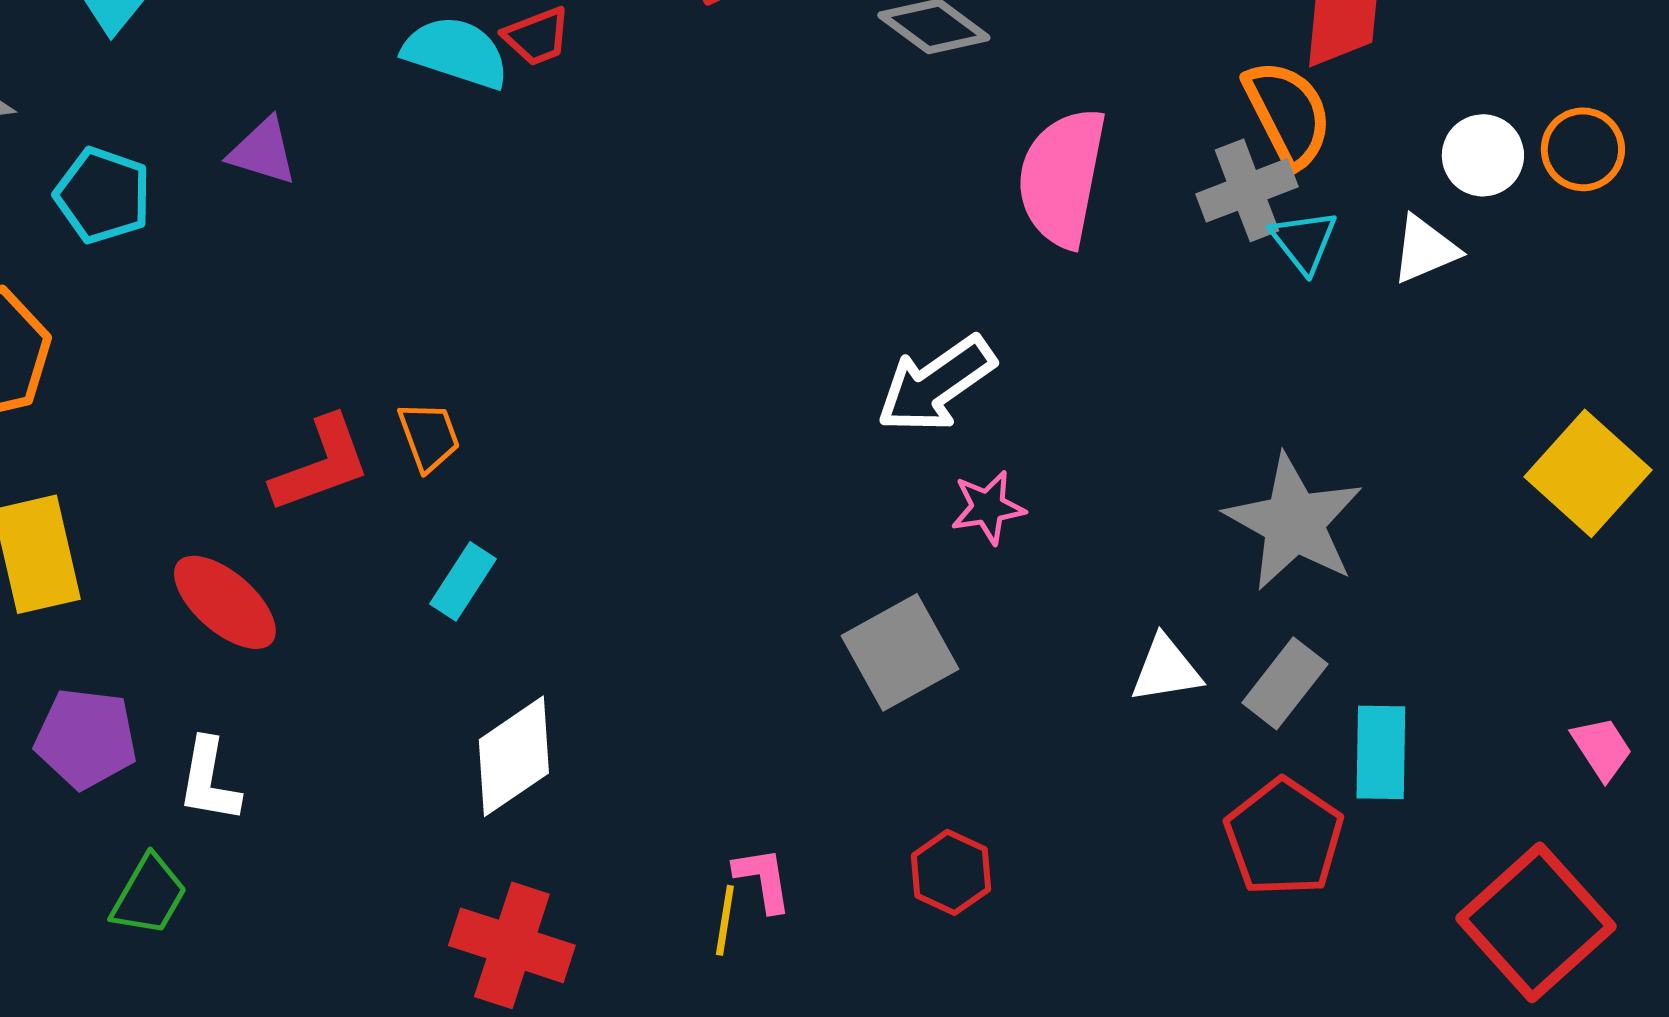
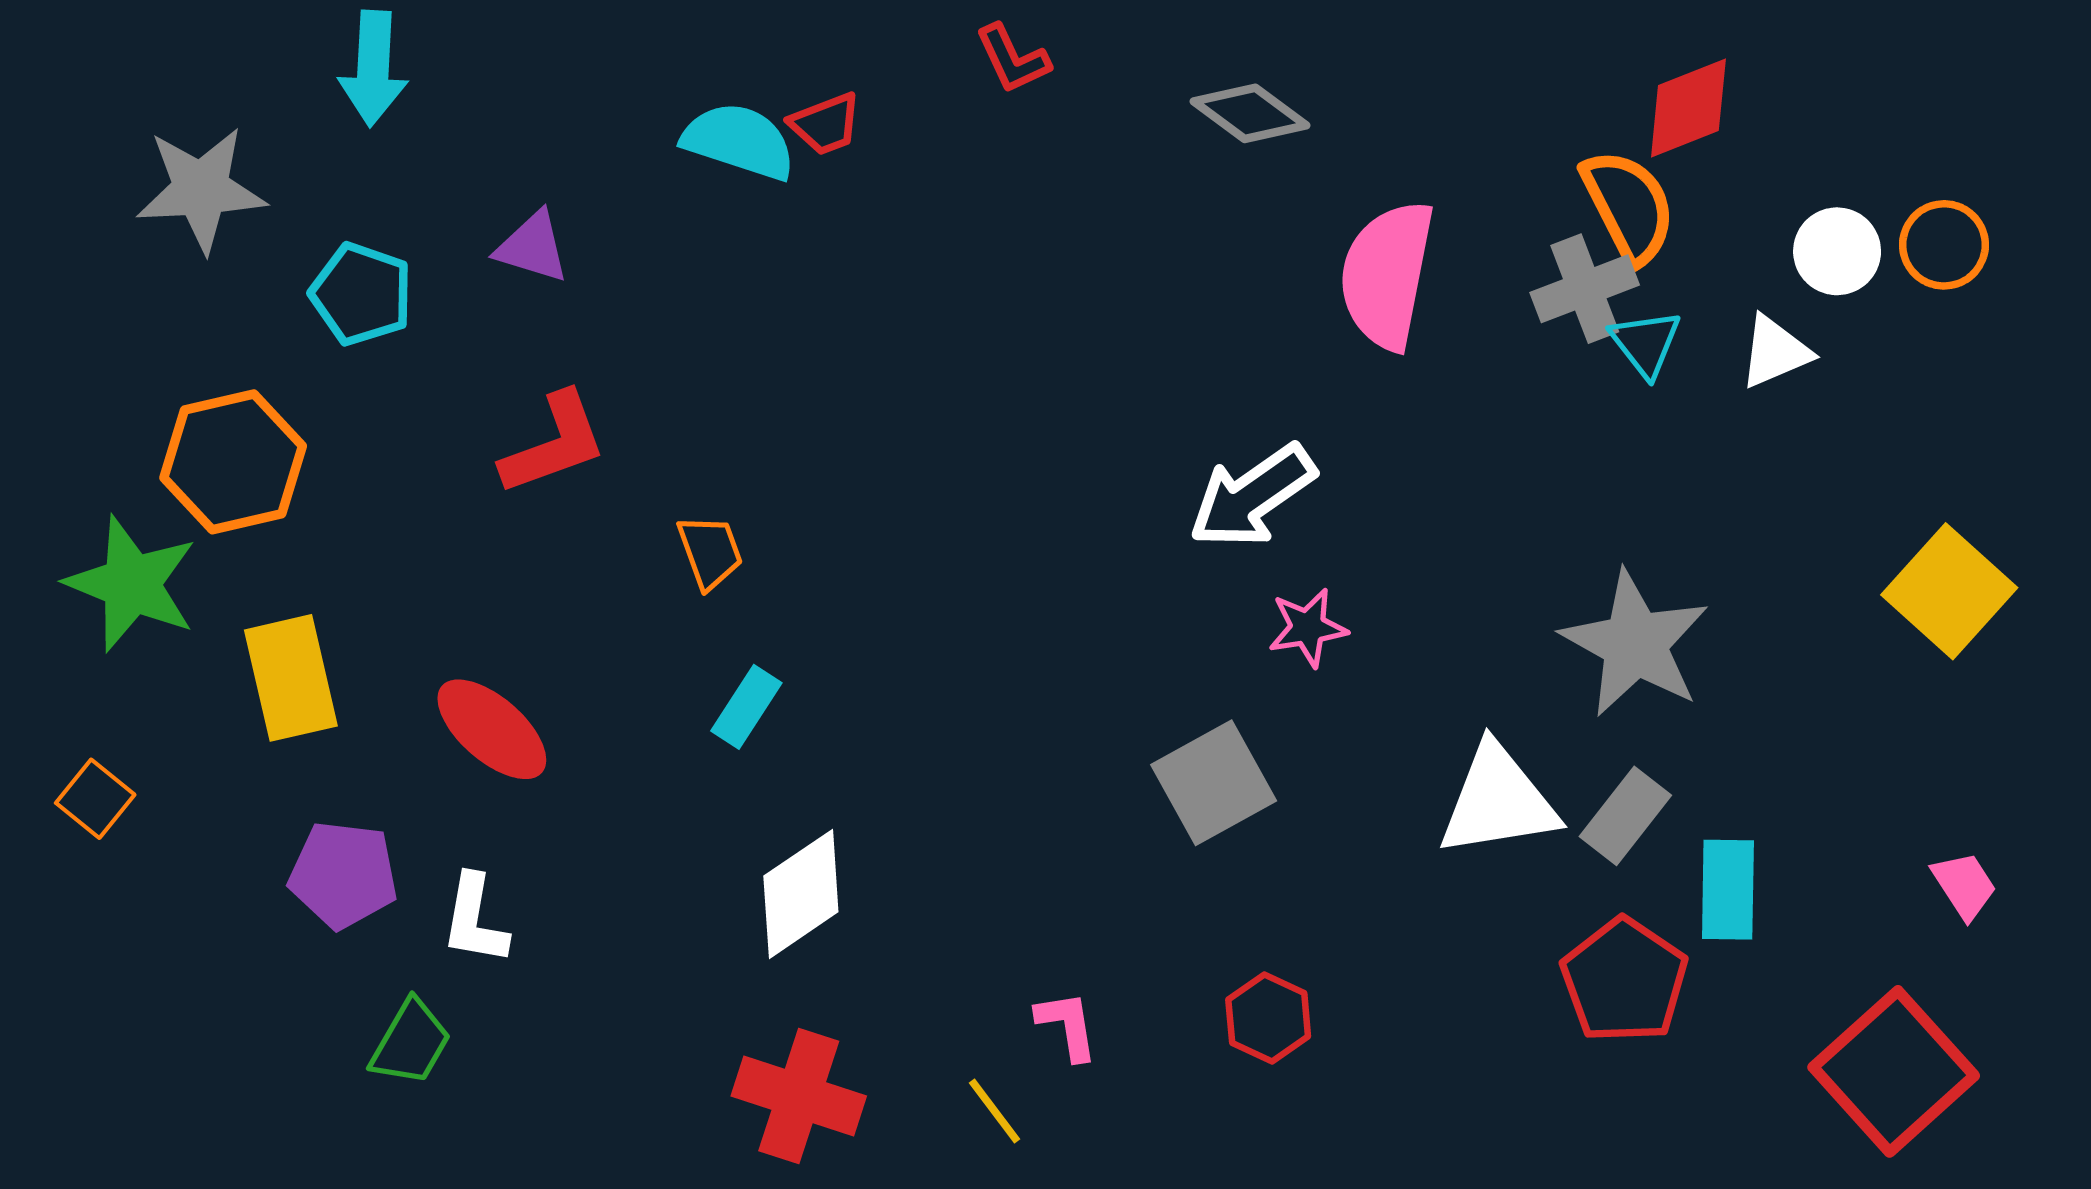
red L-shape: (321, 464) -> (554, 444), moved
white triangle: (1166, 669) -> (1498, 801), size x1.6
yellow line: (725, 920) -> (994, 1111), moved, turned -46

